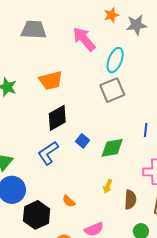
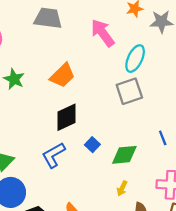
orange trapezoid: (51, 80) -> (62, 75), turned -35
blue line: (146, 130) -> (163, 138), turned -32
yellow arrow: (108, 186) -> (122, 188), moved

